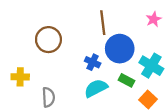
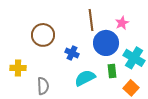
pink star: (154, 19) -> (122, 23), moved
blue cross: (93, 62) -> (72, 53), moved
green rectangle: (126, 80) -> (112, 71), turned 56

